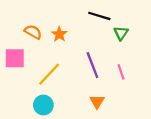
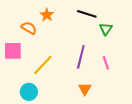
orange star: (59, 34) -> (47, 15), moved
purple line: (92, 65) -> (81, 57), turned 35
cyan circle: (43, 105) -> (29, 92), moved

